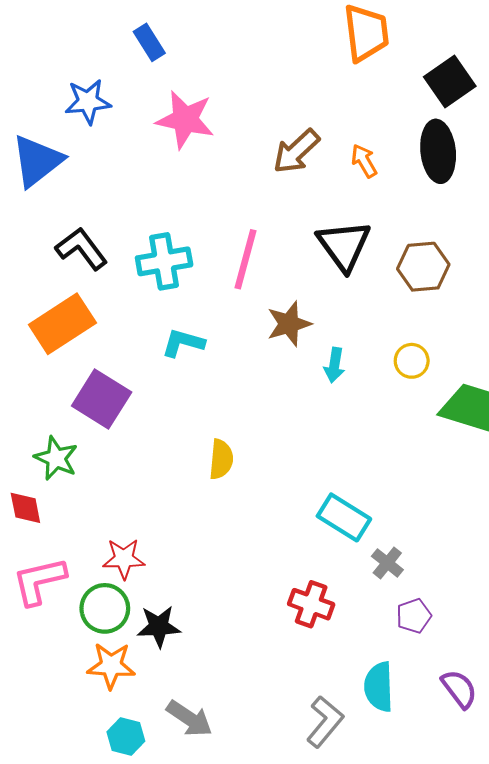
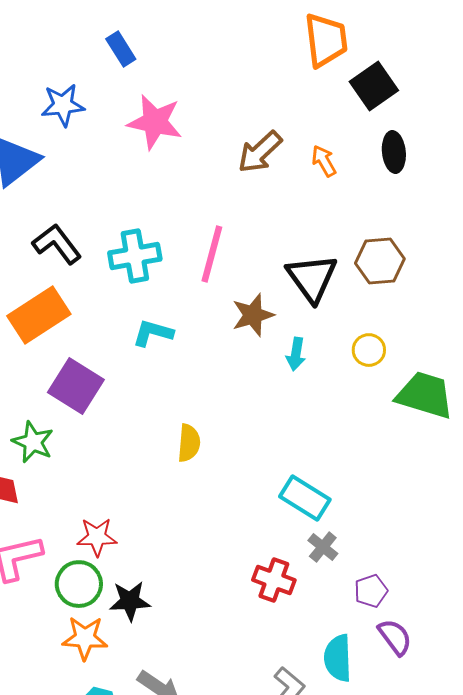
black square: (450, 81) -> (374, 86), moved
black ellipse: (438, 151) -> (394, 152), size x0.7
black triangle: (344, 246) -> (312, 278), moved
gray cross: (387, 563) -> (323, 547), moved
purple semicircle: (459, 689) -> (395, 637), moved

